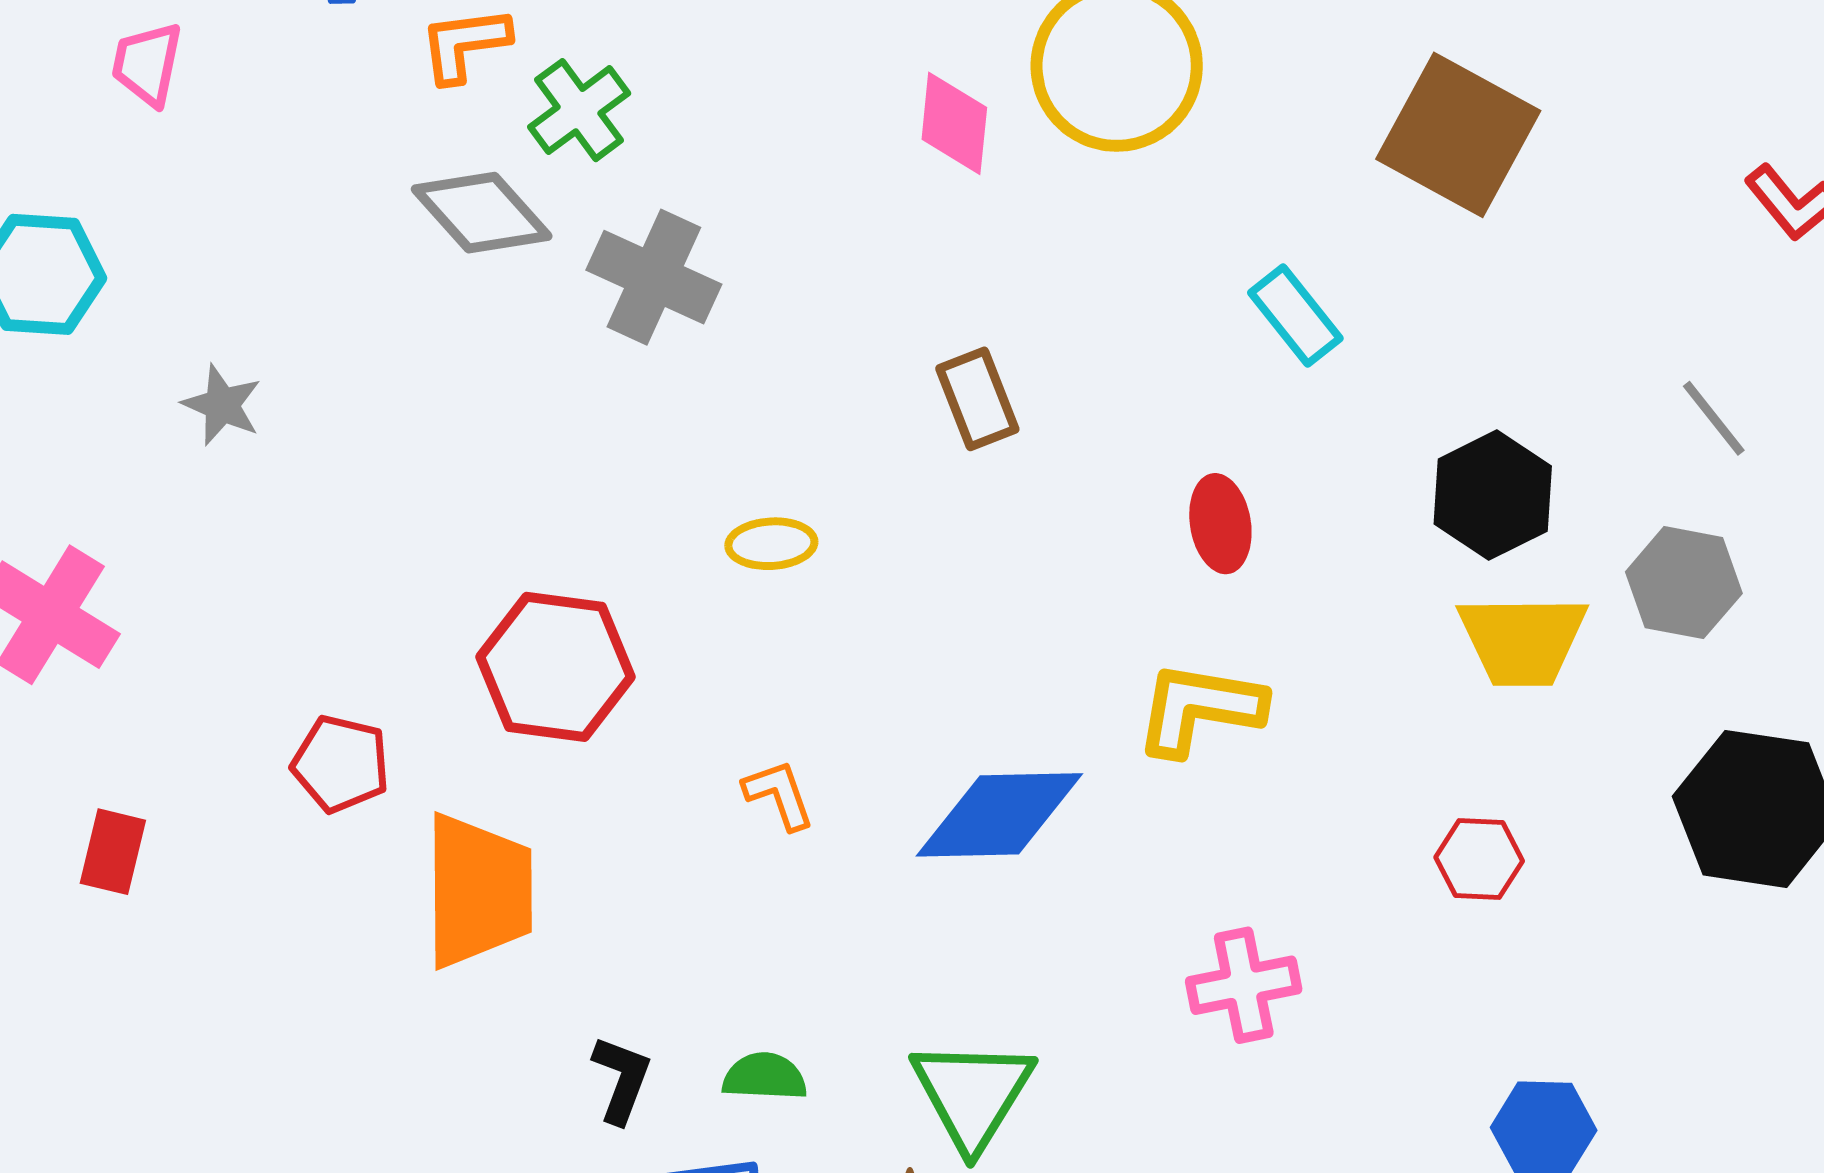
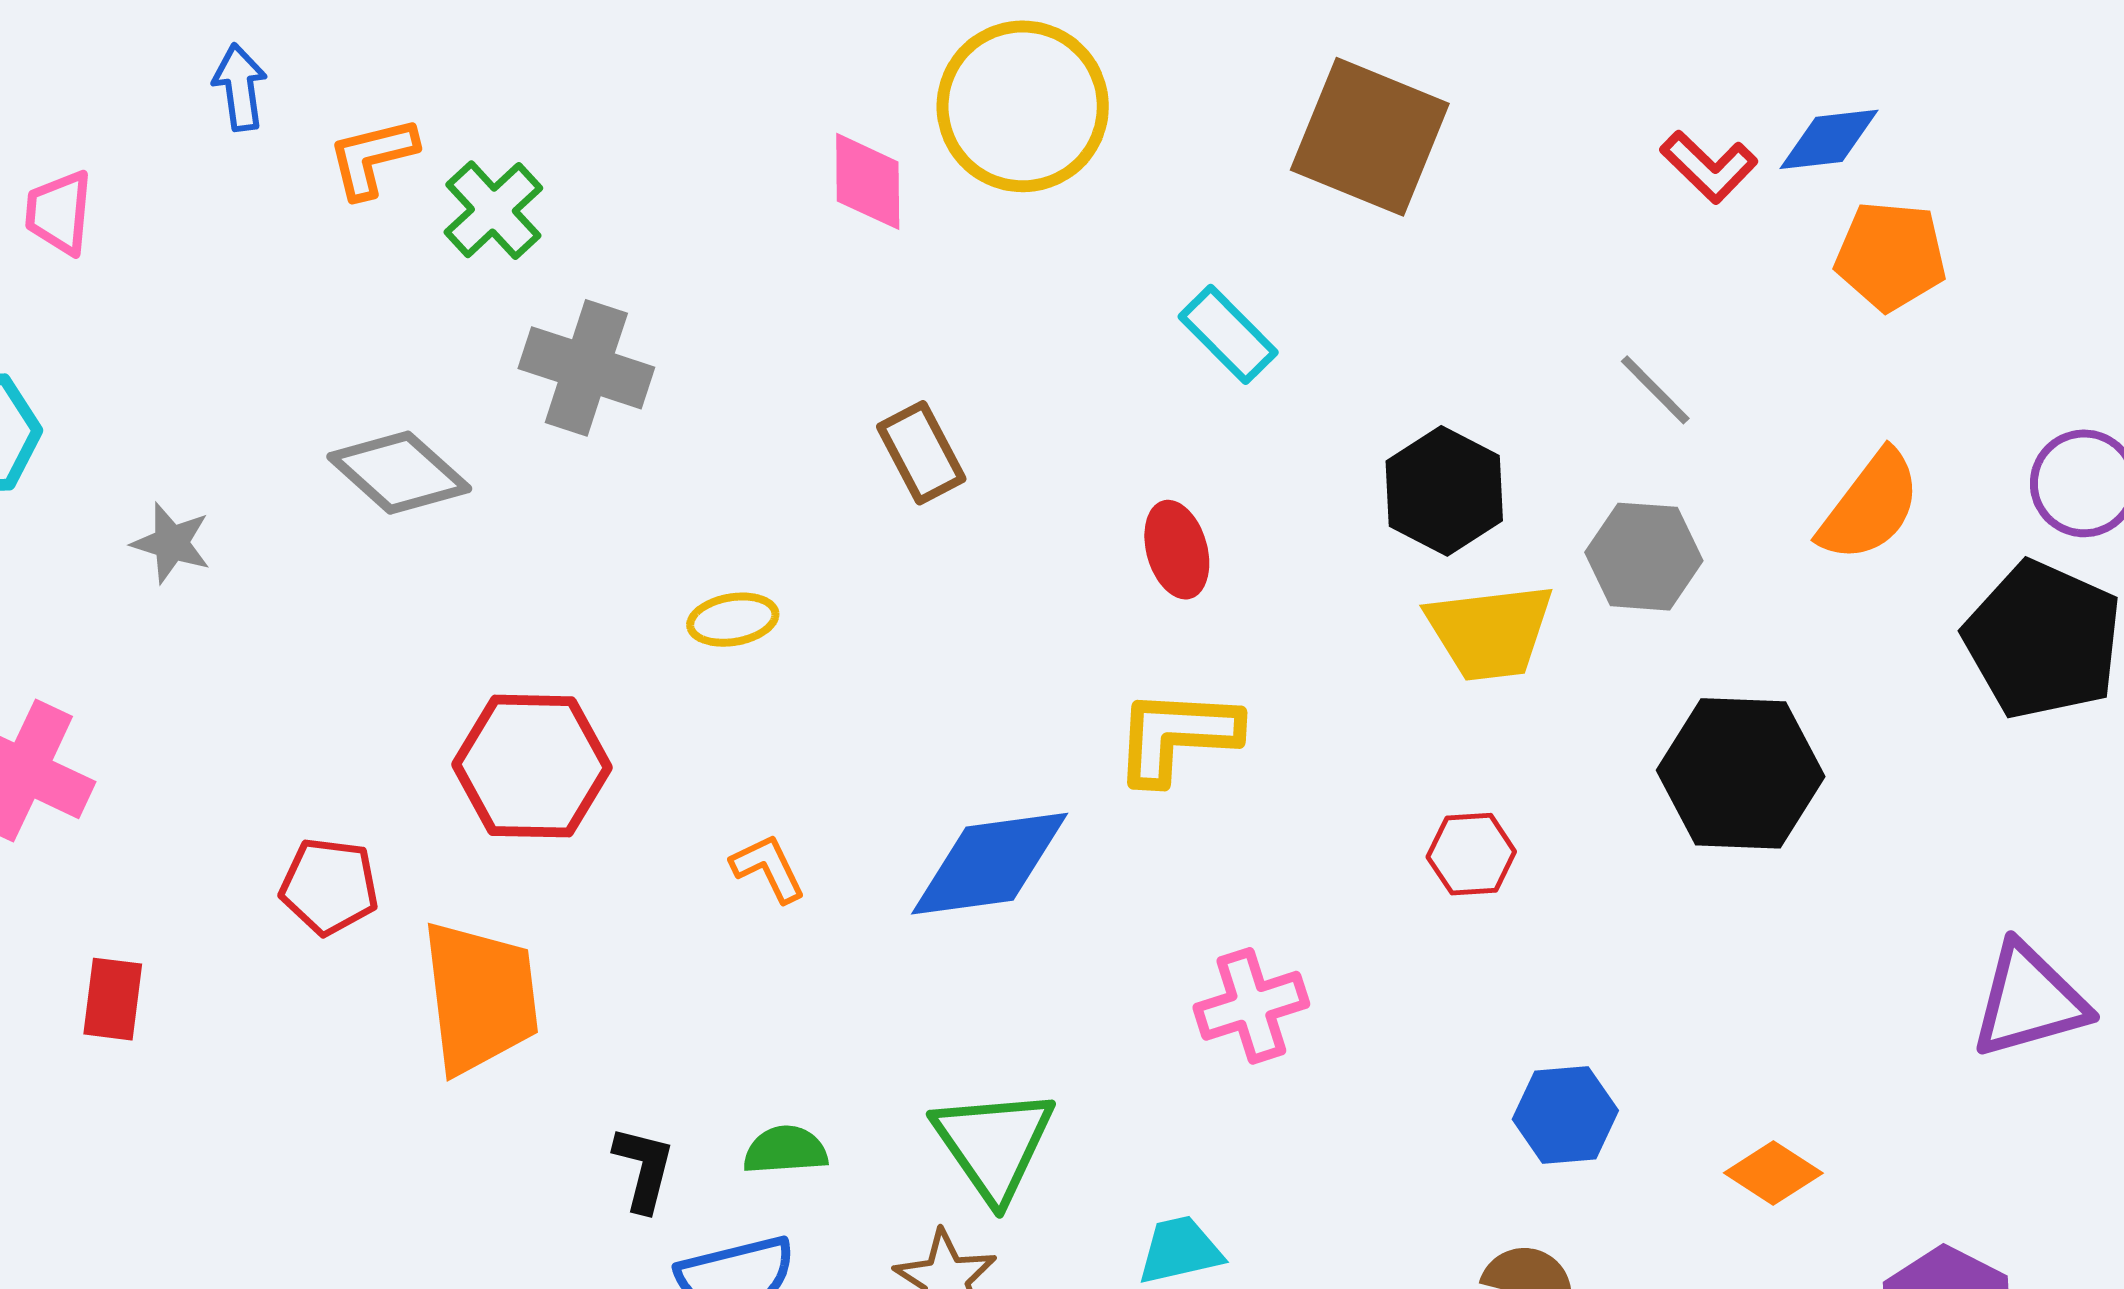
gray diamond: (482, 213) -> (399, 473), moved

